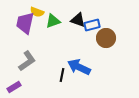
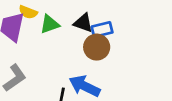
brown circle: (106, 38) -> (97, 47), moved

